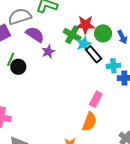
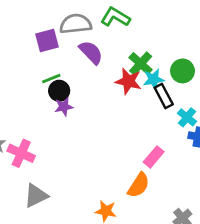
red star: (85, 25) -> (128, 81), moved
purple star: (48, 52) -> (64, 107), moved
green line: (11, 59) -> (51, 79), turned 32
cyan cross: (113, 66) -> (187, 117), turned 32

